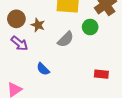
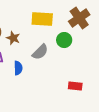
blue semicircle: (43, 69) -> (18, 68), moved, turned -136

